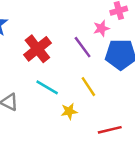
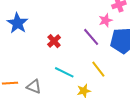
red cross: (37, 49) -> (54, 41), size x0.6

